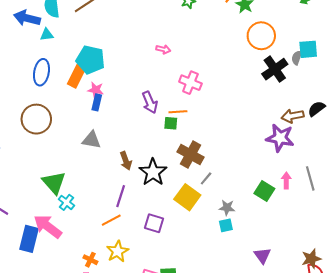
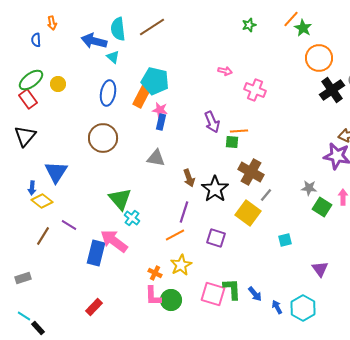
cyan triangle: (47, 35) -> (113, 57), turned 48
pink cross: (190, 83) -> (255, 90), moved
gray star: (227, 208) -> (309, 188), moved

